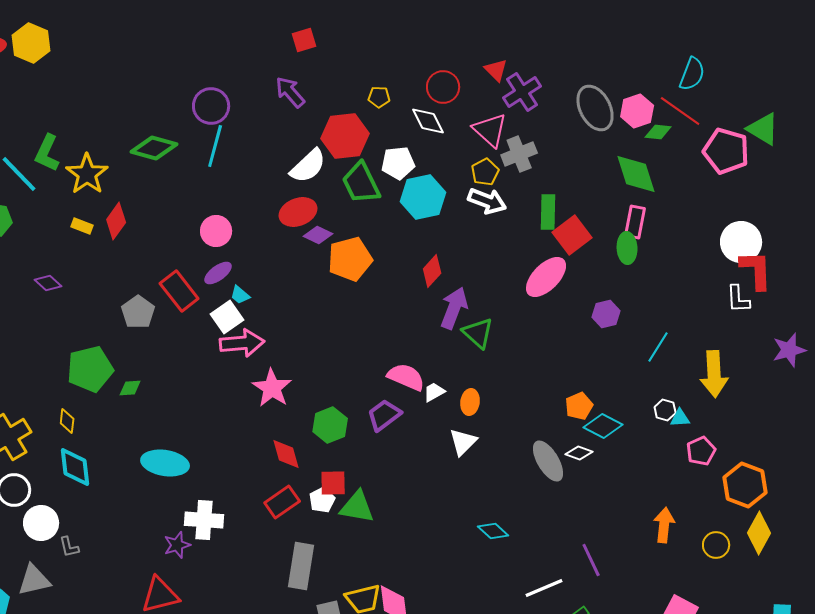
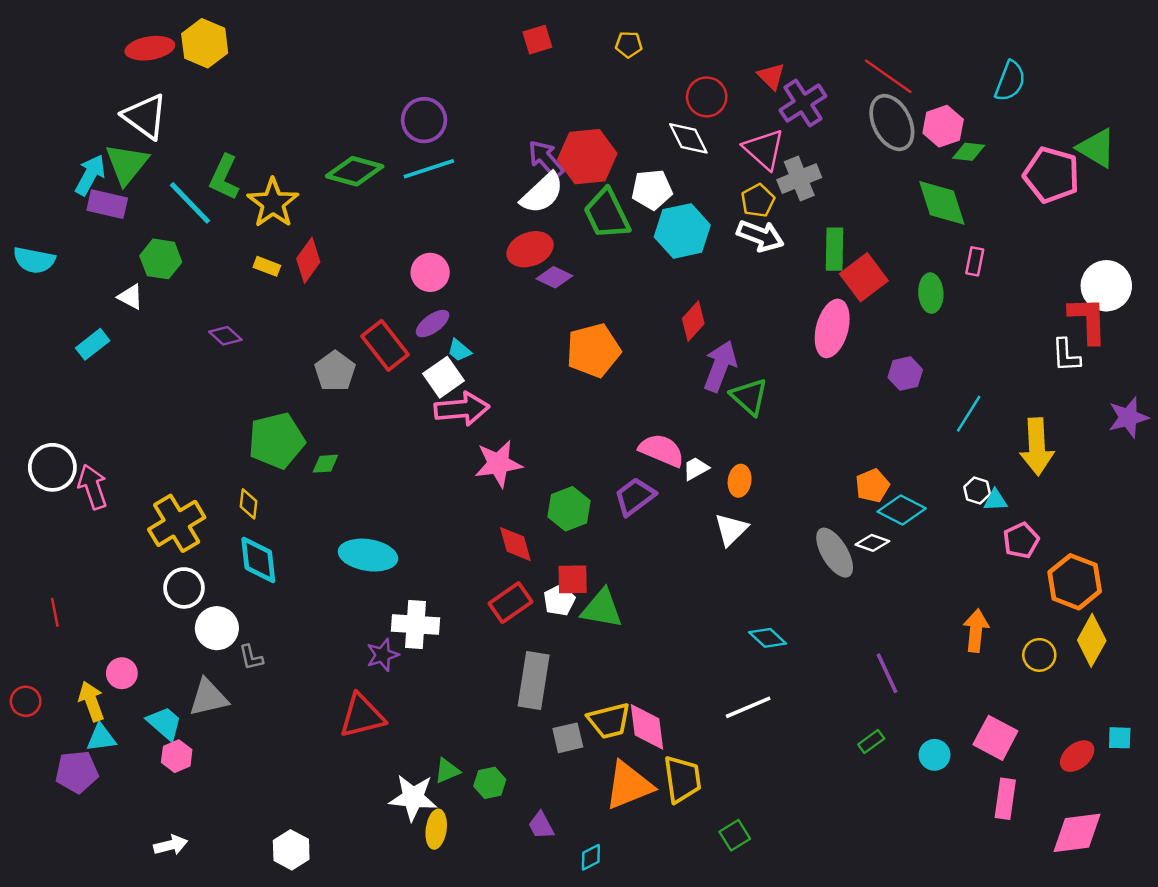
purple arrow: (290, 92) -> (546, 159), moved
yellow pentagon: (379, 97) -> (629, 45), moved
red line: (680, 111) -> (888, 76), moved
cyan line: (215, 146) -> (429, 169), turned 57
pink rectangle: (635, 222) -> (975, 261), moved, size x0.7
white circle: (741, 242) -> (1106, 286), moved
orange pentagon: (350, 259) -> (593, 350), moved
pink ellipse: (546, 277) -> (832, 328), turned -30
pink star: (272, 388) -> (498, 464), turned 30
white line: (544, 588) -> (748, 707), moved

